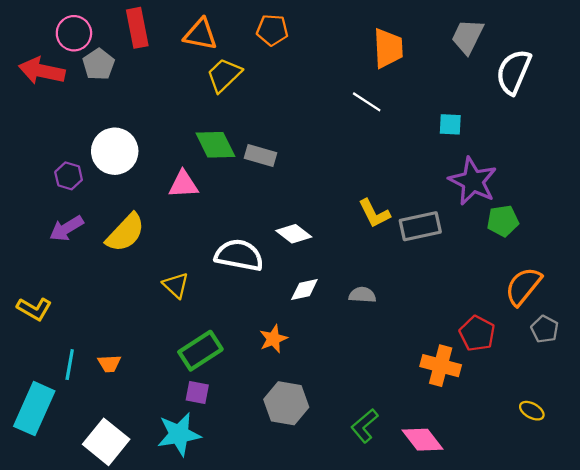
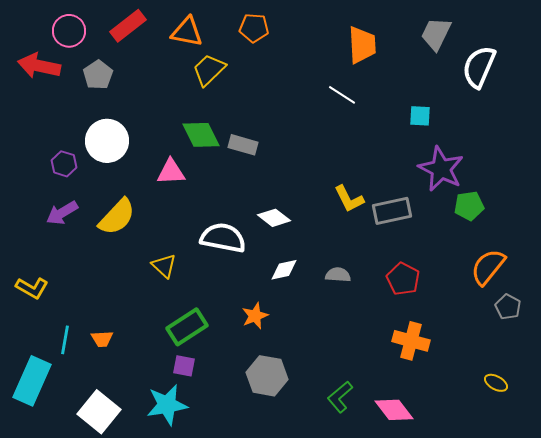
red rectangle: (137, 28) -> (128, 26), turned 63
gray pentagon: (99, 64) -> (98, 75), moved
red pentagon: (477, 333) -> (403, 279), moved

